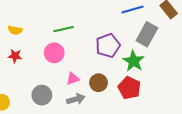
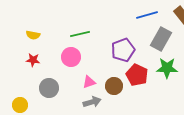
green star: (134, 61) -> (167, 68), moved, turned -30
red pentagon: (129, 88) -> (137, 75), moved
gray circle: (42, 95) -> (49, 88), moved

